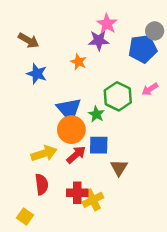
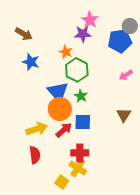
green hexagon: (118, 96) -> (77, 70), moved
brown triangle: (119, 168) -> (124, 115), moved
red cross: (77, 193) -> (80, 153), moved
yellow cross: (93, 200) -> (78, 168), turned -30
yellow square: (25, 216) -> (62, 182), moved

